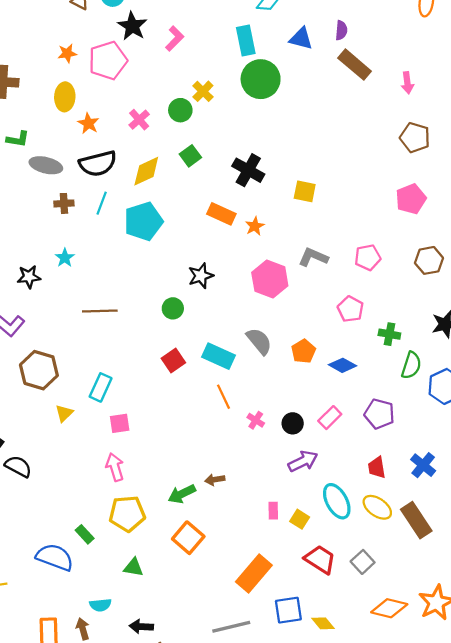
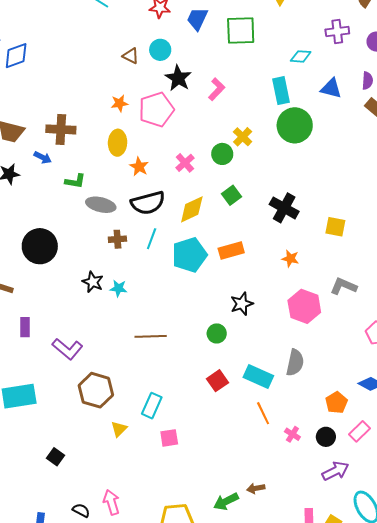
orange rectangle: (221, 214) -> (231, 251), moved, turned -40
orange star: (255, 226) -> (290, 259), turned -30
cyan star: (65, 258) -> (119, 288), turned -30
black star: (29, 277) -> (93, 282), moved, turned 30
gray semicircle: (259, 341) -> (295, 363), turned 52
orange pentagon: (303, 351) -> (336, 403), moved
black semicircle: (18, 466) -> (81, 510), moved, size x0.7
pink arrow: (115, 467) -> (111, 502), moved

